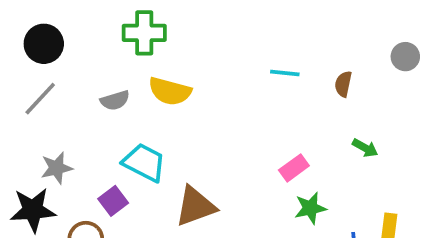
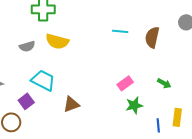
brown semicircle: (343, 84) -> (152, 37), size x1.5
green arrow: (365, 148) -> (164, 83), moved
brown triangle: (195, 206) -> (71, 104), size x0.7

